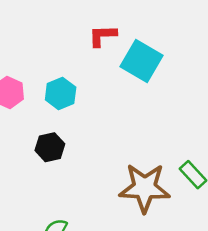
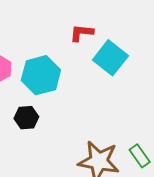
cyan hexagon: (61, 93) -> (41, 75), size x1.5

